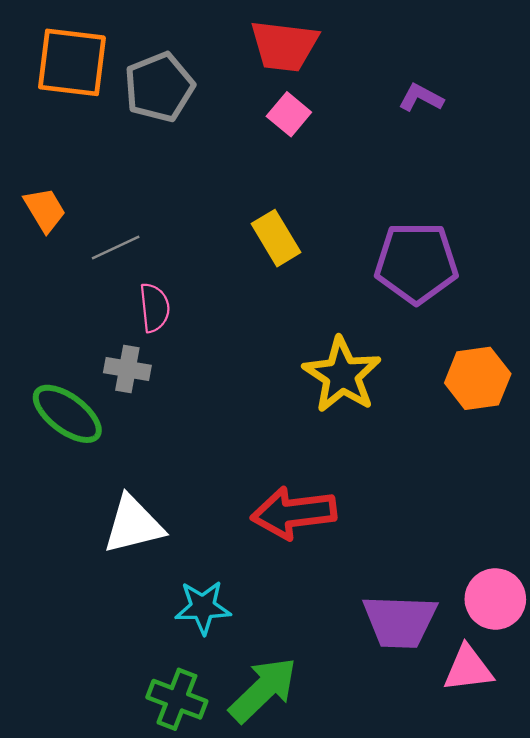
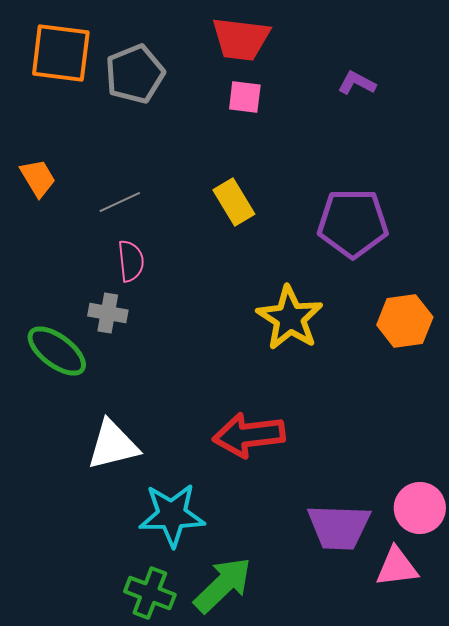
pink square: (289, 114) -> (245, 97), turned -33
gray line: (116, 248) -> (120, 202), moved
cyan star: (203, 607) -> (172, 515), size x1.4

